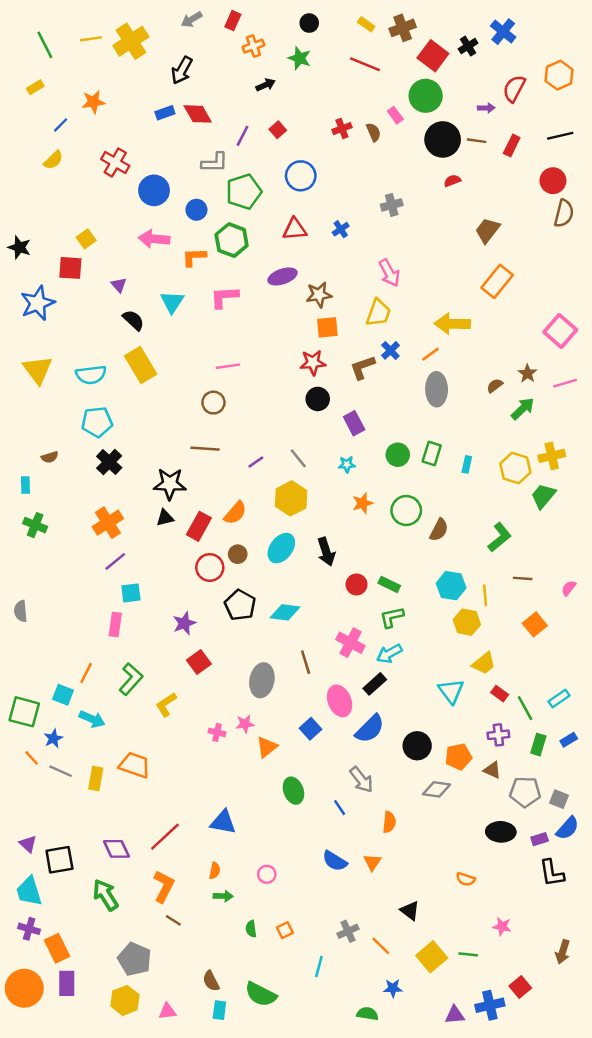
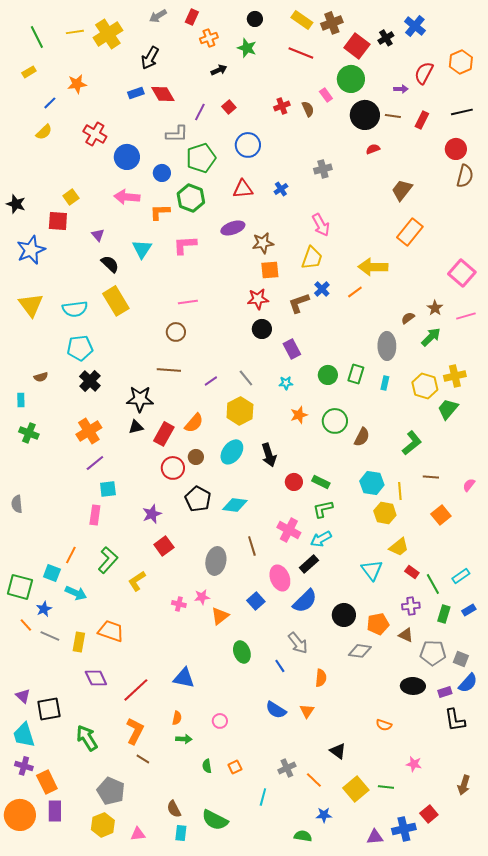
yellow rectangle: (366, 24) -> (302, 20), size x1.5
gray ellipse: (437, 389) -> (387, 346), moved
purple diamond: (116, 849) -> (96, 678), moved

